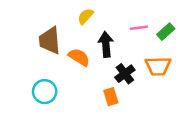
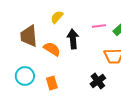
black cross: (125, 74) -> (98, 81), moved
orange rectangle: (111, 97) -> (52, 83), moved

